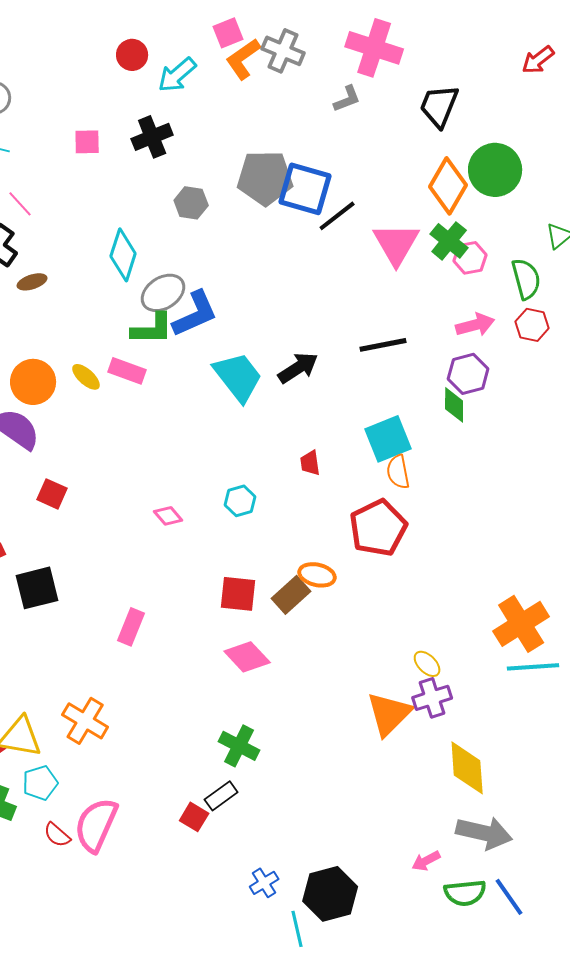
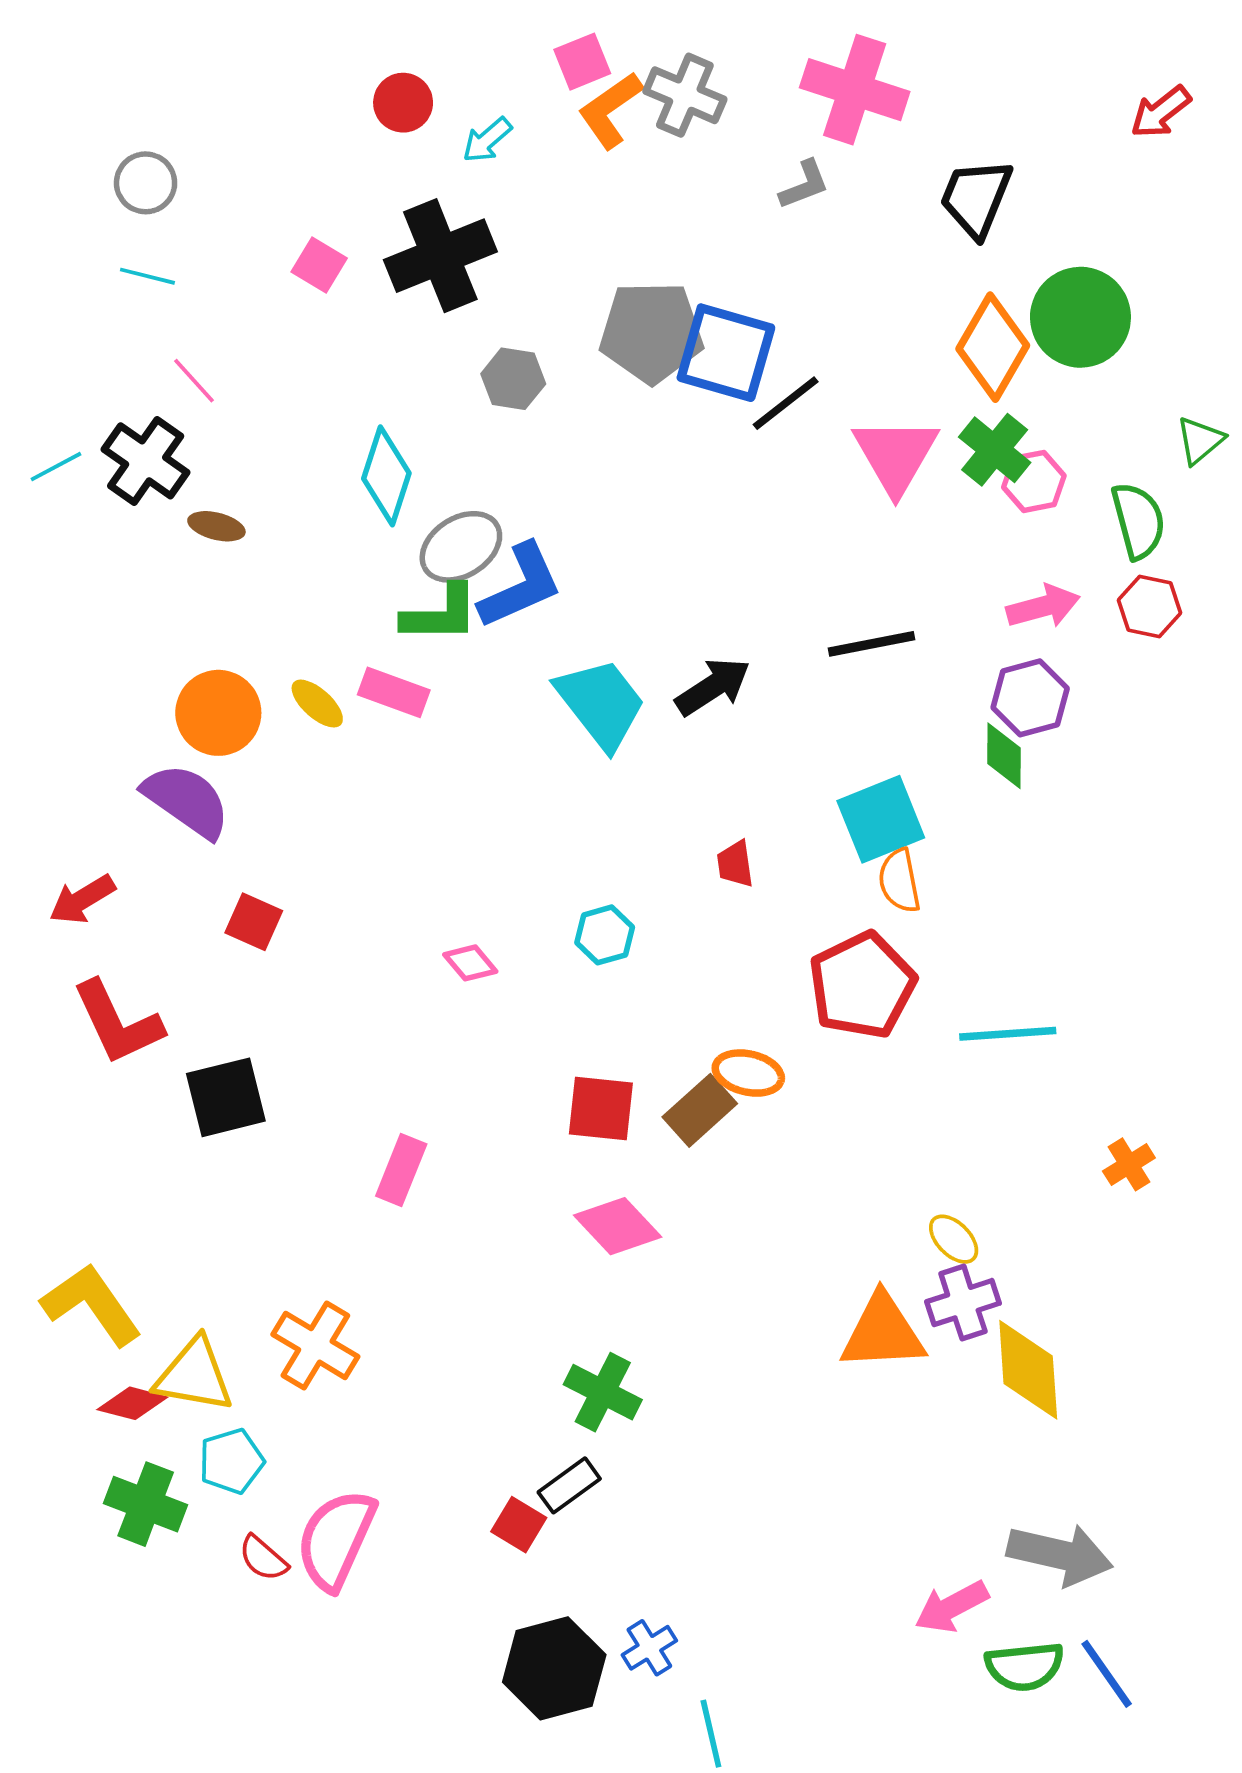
cyan arrow: (177, 75) -> (487, 140), size x0.7
black cross: (152, 137) -> (440, 256), size x1.4
pink square: (87, 142) -> (319, 265), turned 32
brown ellipse: (32, 282) -> (216, 526), turned 32
orange cross: (521, 624) -> (1129, 1164), size x0.5
cyan line: (533, 667) -> (1008, 1034), moved
orange triangle: (389, 714) -> (883, 1332), turned 42
yellow diamond: (467, 768) -> (1028, 1370), moved
pink arrow: (426, 861) -> (952, 1607), size x1.4
black hexagon: (330, 894) -> (554, 1668), moved

